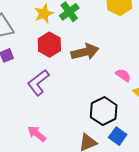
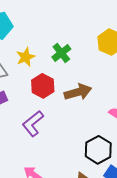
yellow star: (44, 14) -> (26, 57), moved

